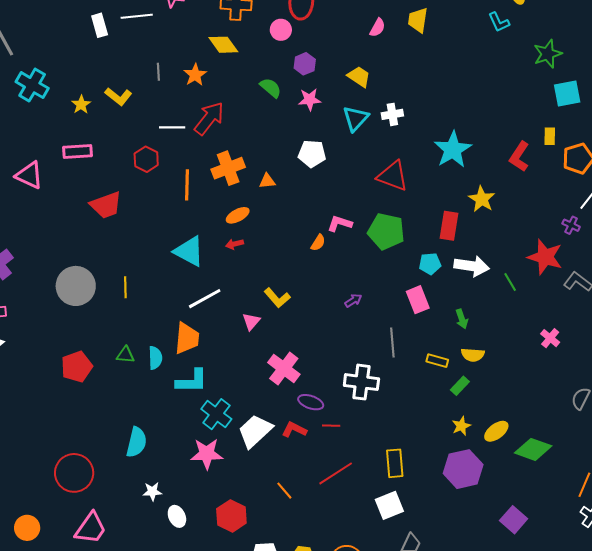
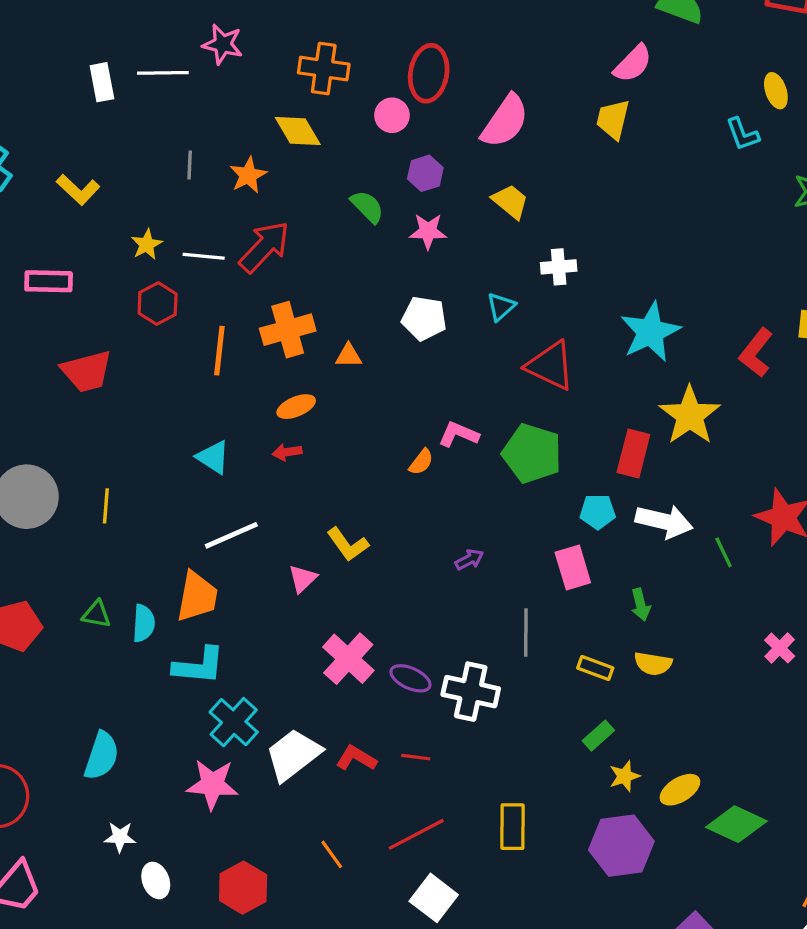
pink semicircle: (377, 28) -> (505, 121), moved, size x1.8
yellow L-shape: (118, 96) -> (78, 190), moved
yellow star: (81, 105) -> (147, 244), moved
cyan triangle: (356, 118) -> (501, 307), moved, size x0.7
yellow star: (482, 199) -> (690, 415), size x1.4
cyan triangle: (189, 251) -> (213, 457), size x0.7
green rectangle: (460, 386) -> (598, 736), moved
purple ellipse: (311, 402) -> (410, 678), moved
white square: (389, 505) -> (434, 898), moved, turned -36

